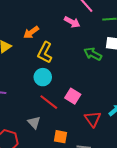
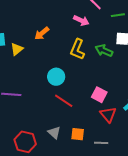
yellow L-shape: (45, 53) -> (77, 49), moved
pink square: (73, 96) -> (99, 95), moved
gray triangle: (34, 122) -> (54, 133), moved

